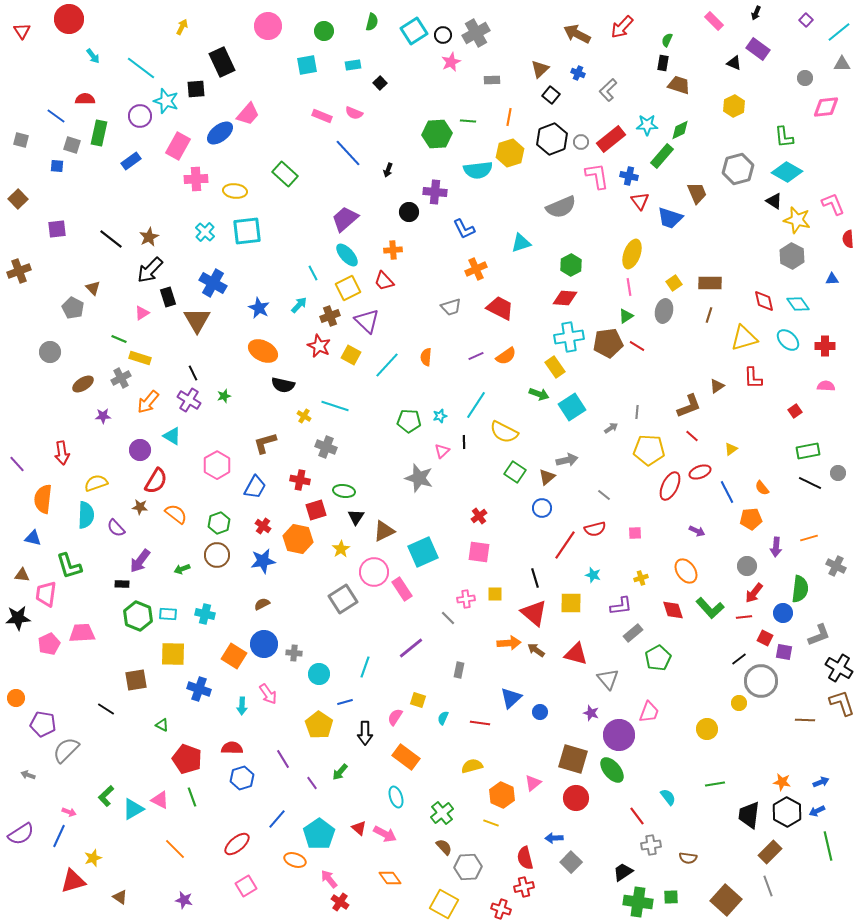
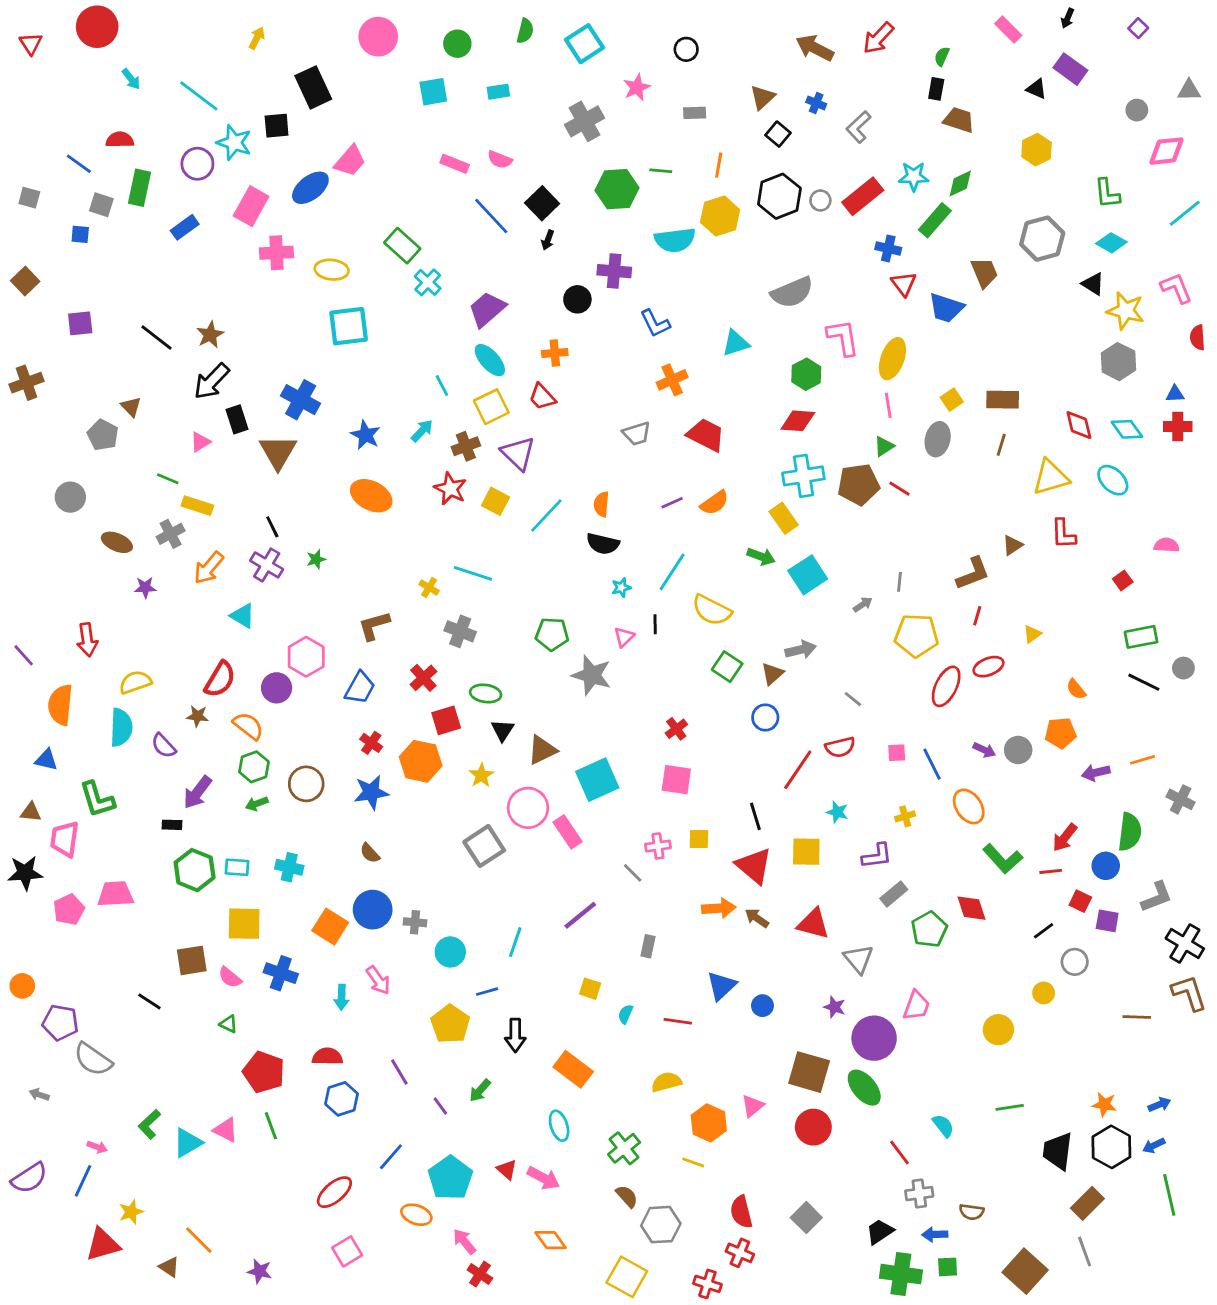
cyan line: (839, 32) -> (1185, 213), moved
gray cross: (476, 33) -> (584, 121), moved
black circle: (443, 35) -> (686, 49), moved
black square: (380, 83) -> (542, 203), moved, size x1.6
cyan diamond: (787, 172) -> (1111, 243), size x0.7
pink L-shape: (597, 176) -> (843, 337), moved
cyan cross: (205, 232) -> (428, 282), moved
red cross: (825, 346) -> (1178, 426), moved
brown ellipse: (83, 384) -> (117, 542), turned 55
black semicircle: (283, 385) -> (603, 544), moved
green pentagon: (409, 421) -> (552, 634), moved
red line: (692, 436) -> (977, 616), turned 64
purple circle: (140, 450) -> (277, 688), moved
red cross: (300, 480) -> (423, 678), turned 36
blue line: (727, 492) -> (932, 764), moved
green hexagon: (219, 523) -> (254, 767), moved
purple arrow: (776, 547) -> (1096, 773), turned 72
gray circle: (747, 566) -> (1018, 750), moved
brown semicircle: (262, 604) -> (370, 853), turned -105
red diamond: (673, 610) -> (972, 908), moved
gray circle: (761, 681) -> (1075, 962), size x0.6
pink semicircle: (395, 717) -> (230, 977), moved, turned -84
gray semicircle: (66, 750) -> (93, 1059), turned -100
blue arrow: (554, 838) -> (935, 1234), moved
orange line: (175, 849) -> (199, 1240), moved
red cross: (524, 887) -> (740, 1253), turned 36

